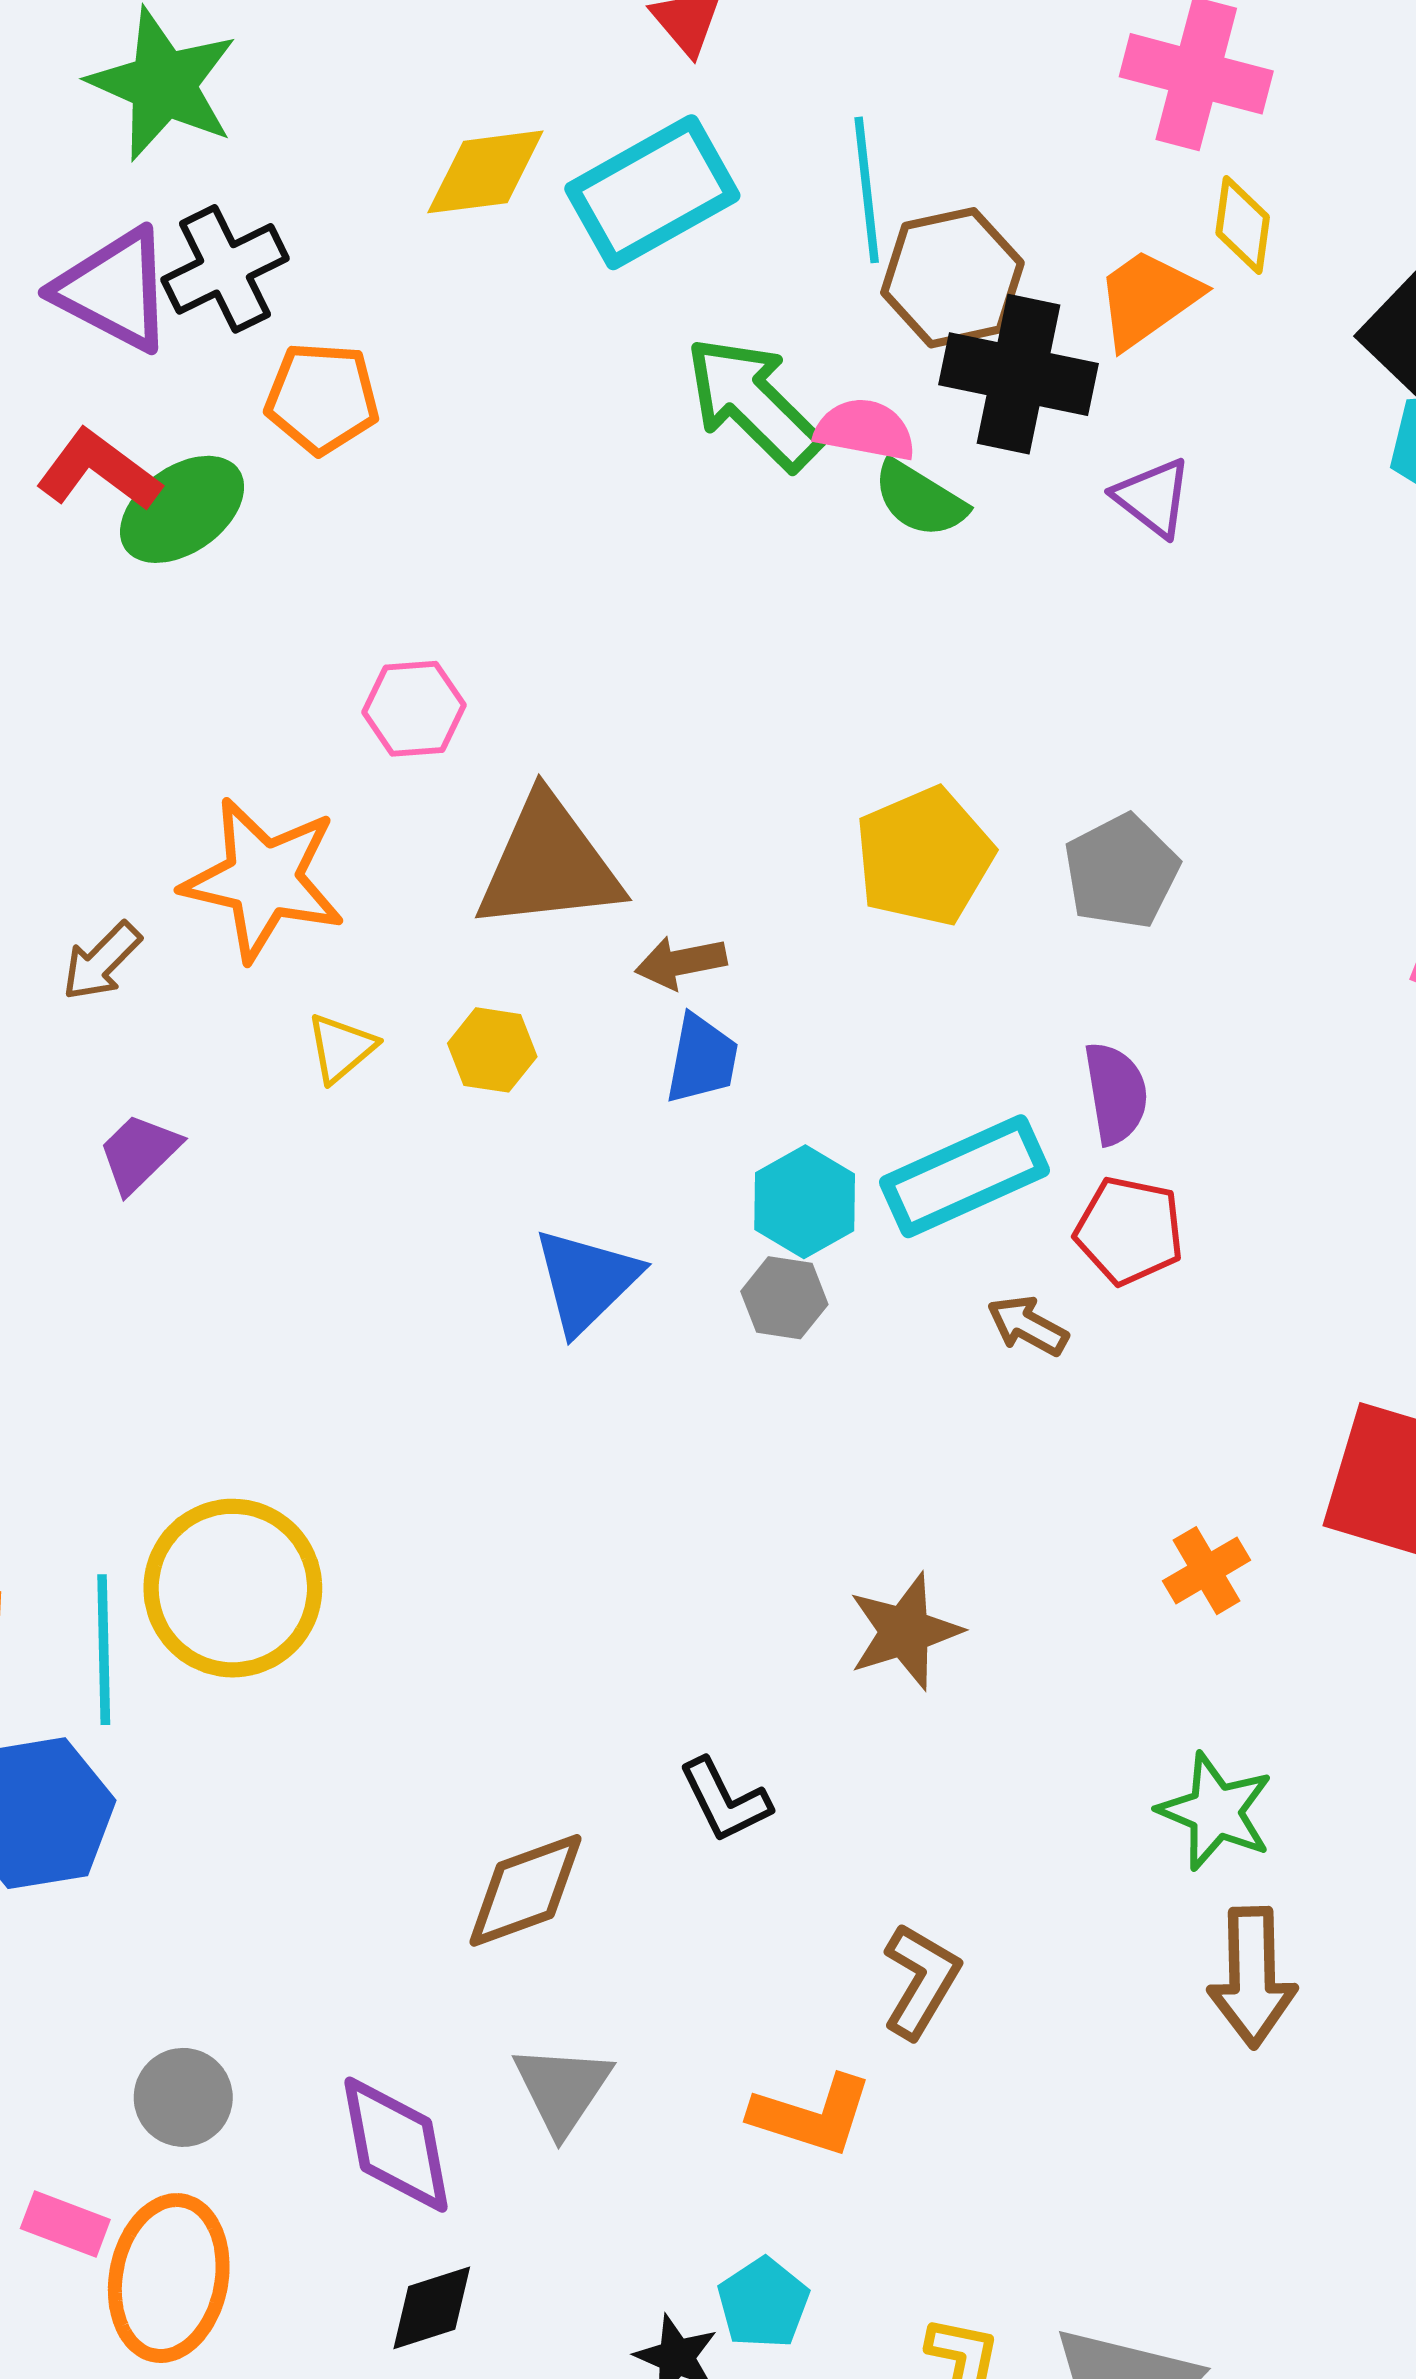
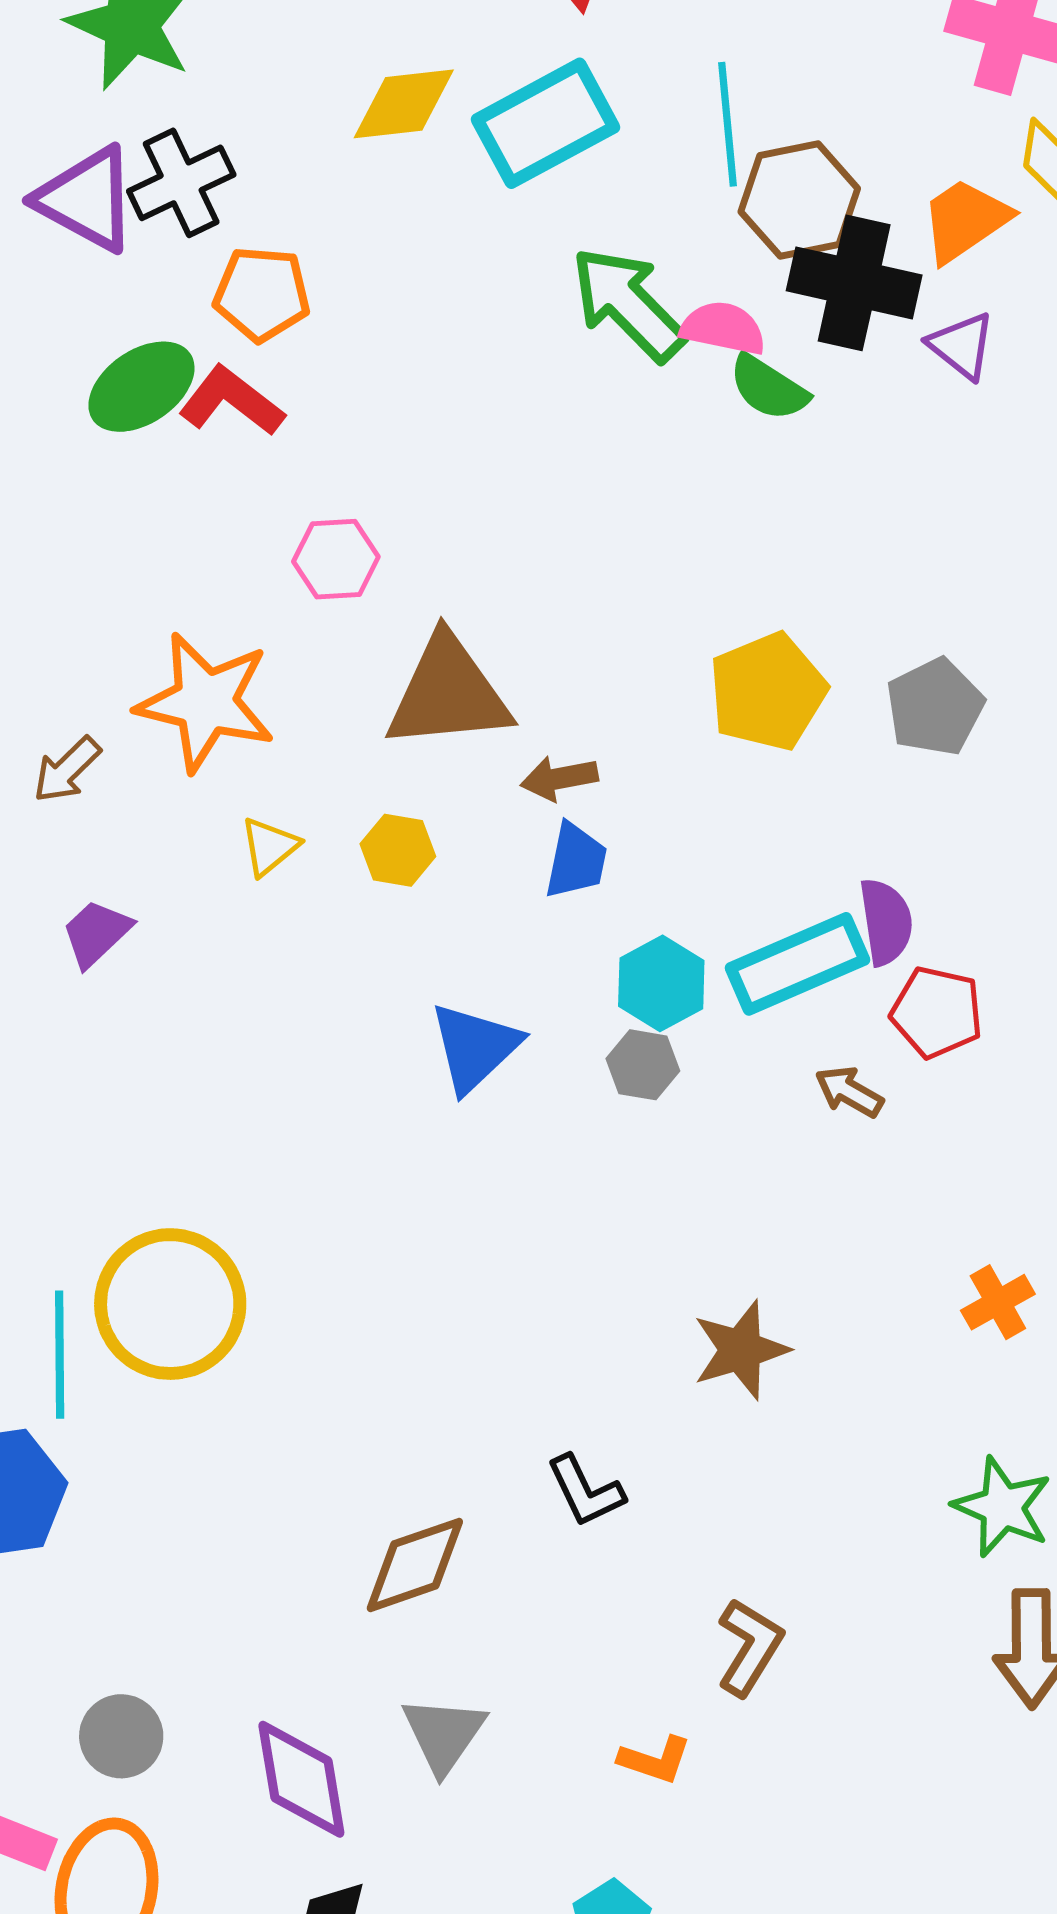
red L-shape: (98, 470) -> (231, 401), moved
purple triangle: (1153, 498) -> (962, 346), moved
purple semicircle: (1116, 1093) -> (886, 922), moved
orange L-shape: (812, 2115) -> (655, 1760), size x0.7

